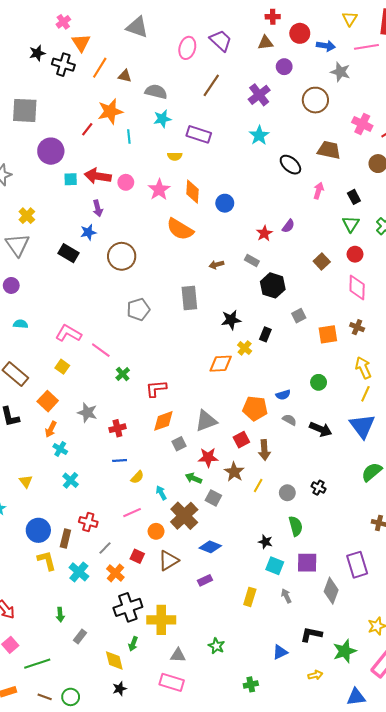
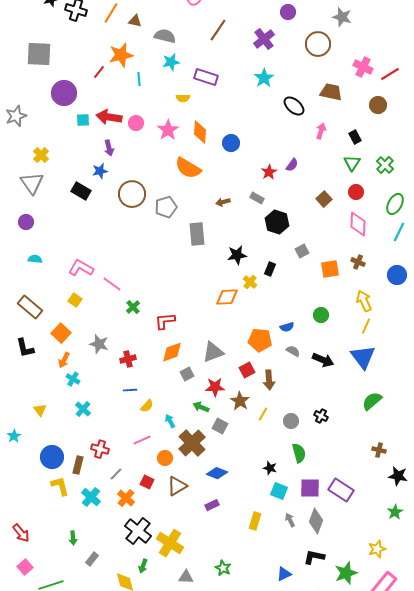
gray pentagon: (138, 309) -> (166, 207), moved
purple rectangle: (357, 565) -> (341, 490), moved, turned -40
gray diamond: (331, 591) -> (316, 521), moved
black cross: (128, 607) -> (138, 531), turned -32
yellow cross: (161, 620) -> (170, 543), turned 32

